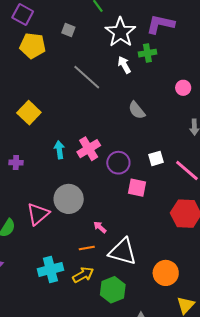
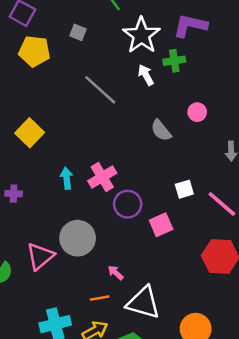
pink circle: (183, 88) -> (197, 112), moved
purple circle: (118, 163) -> (128, 204), moved
pink square: (137, 188) -> (161, 225), turned -36

